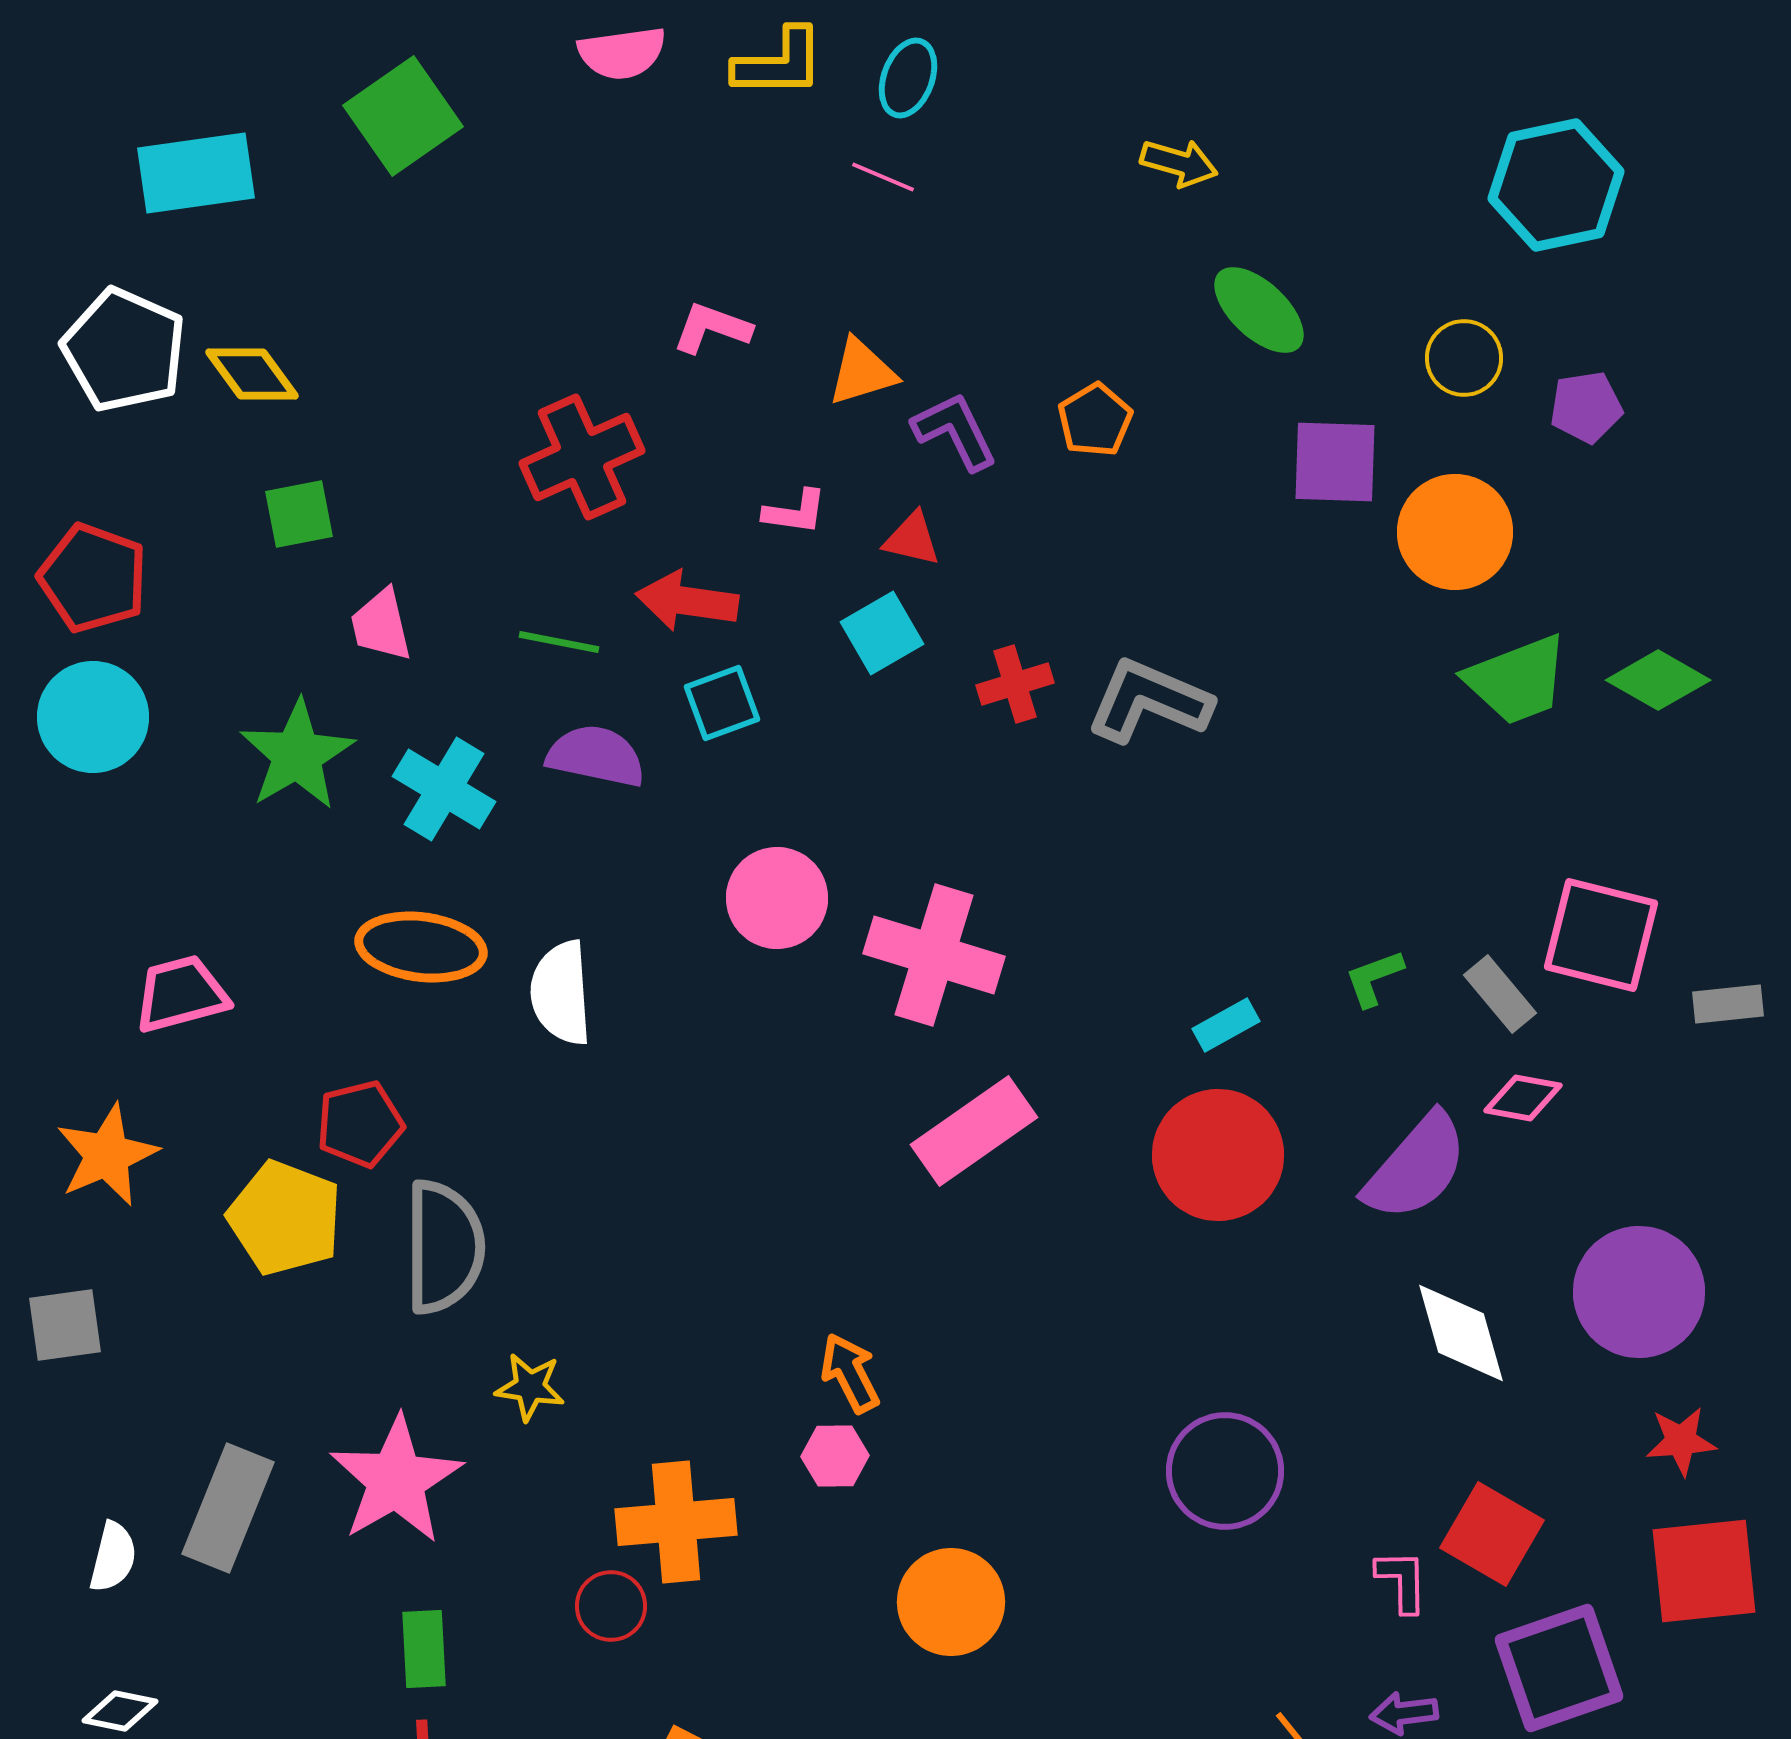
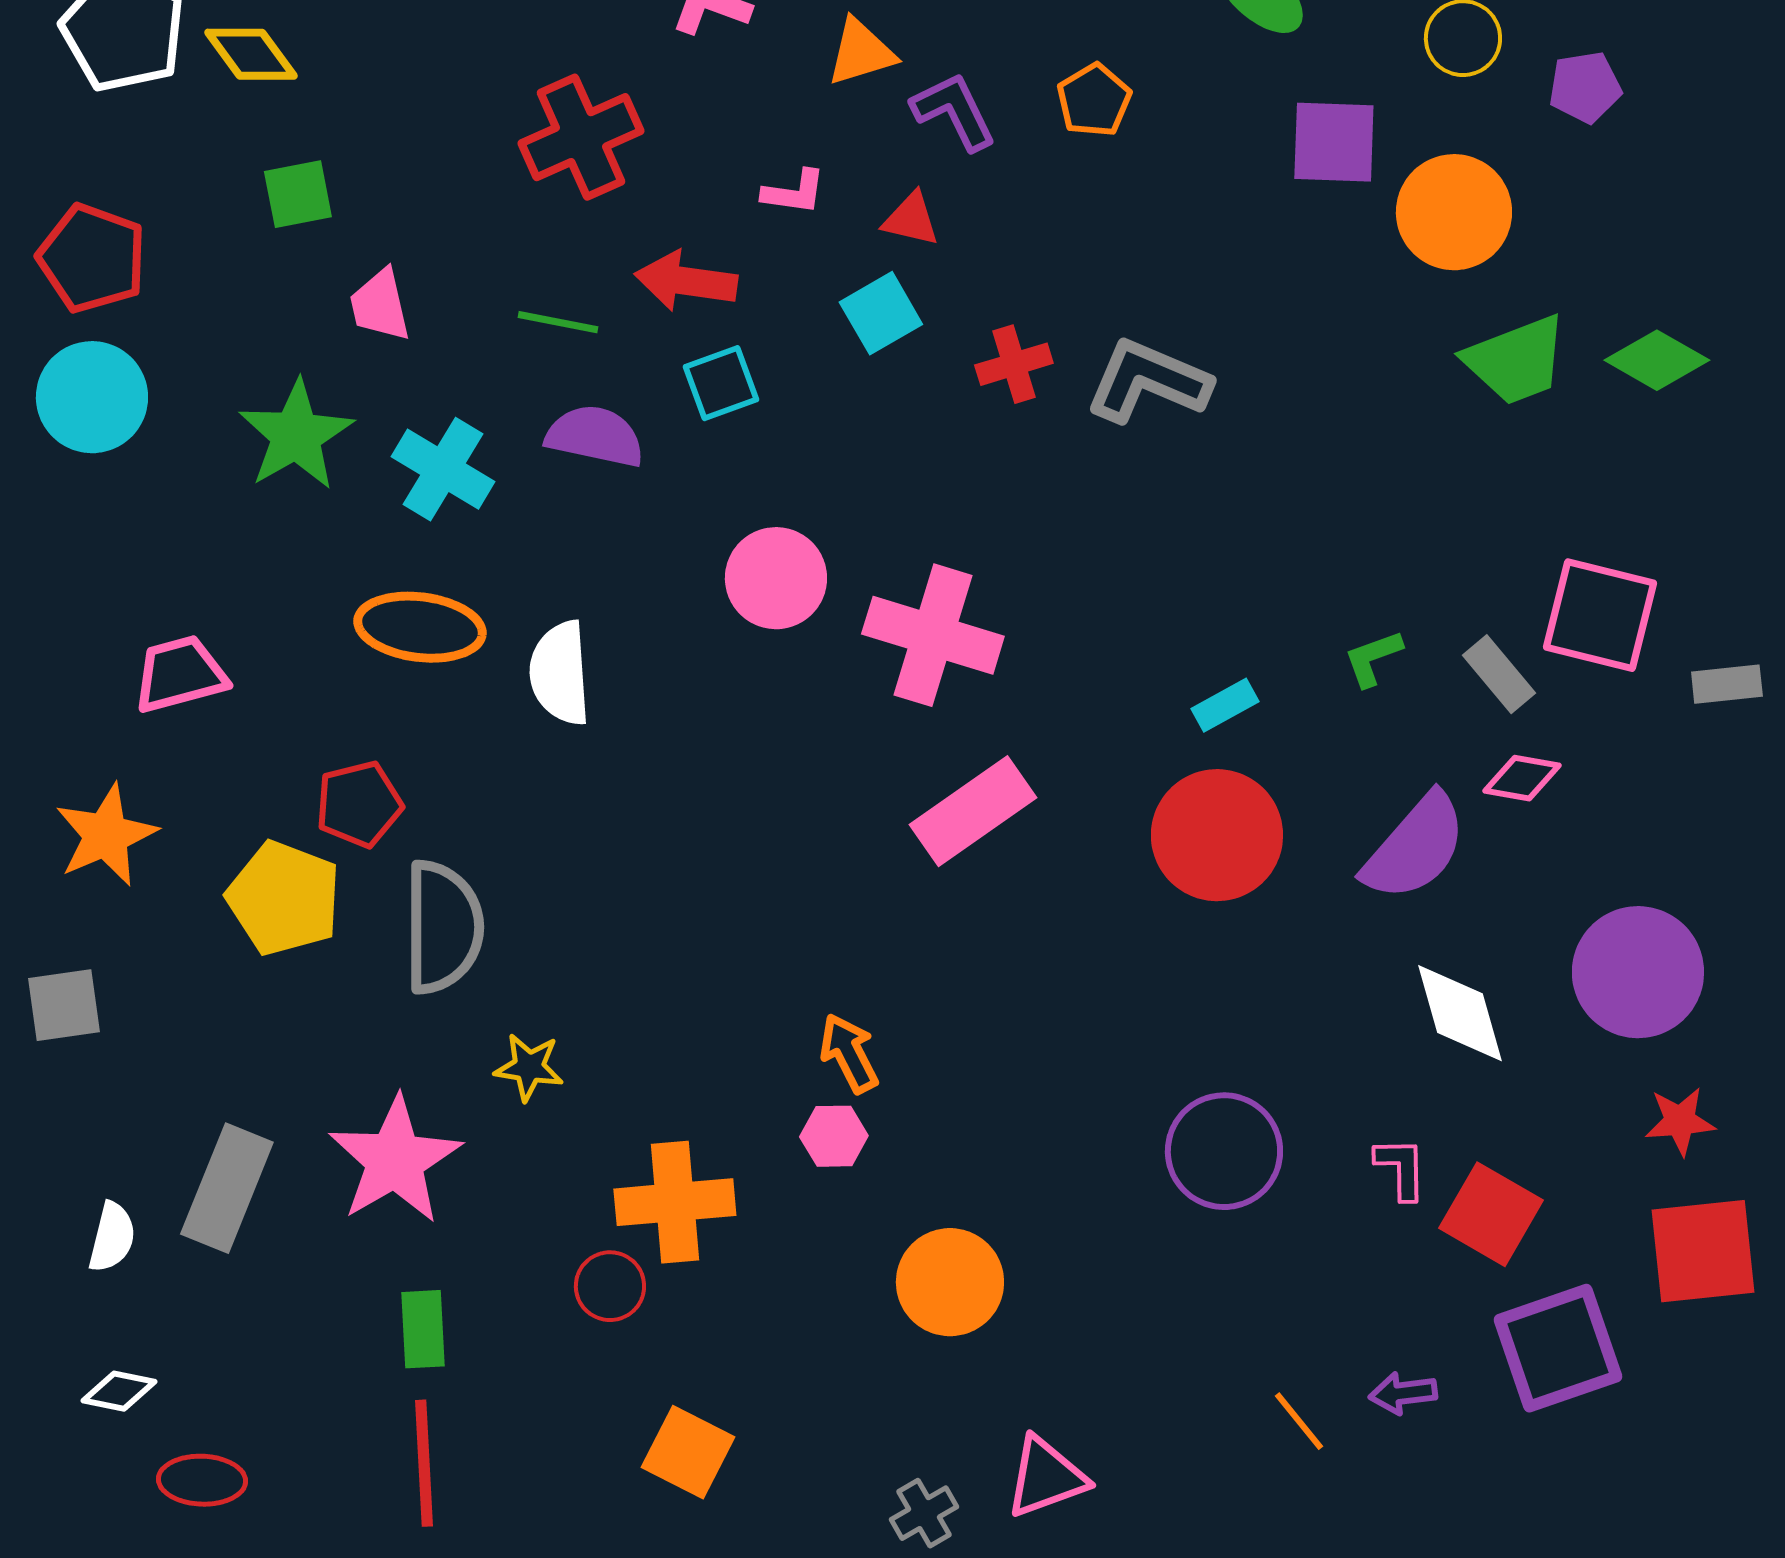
pink L-shape: (1402, 1581) -> (1401, 1168), moved

